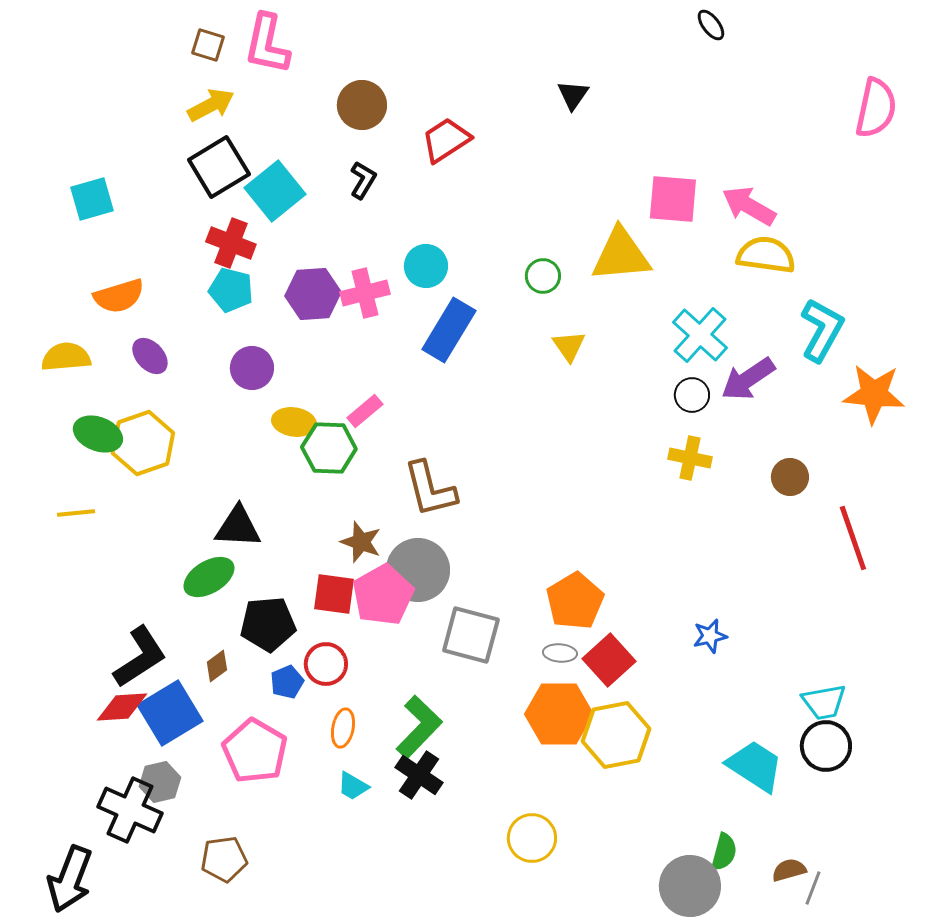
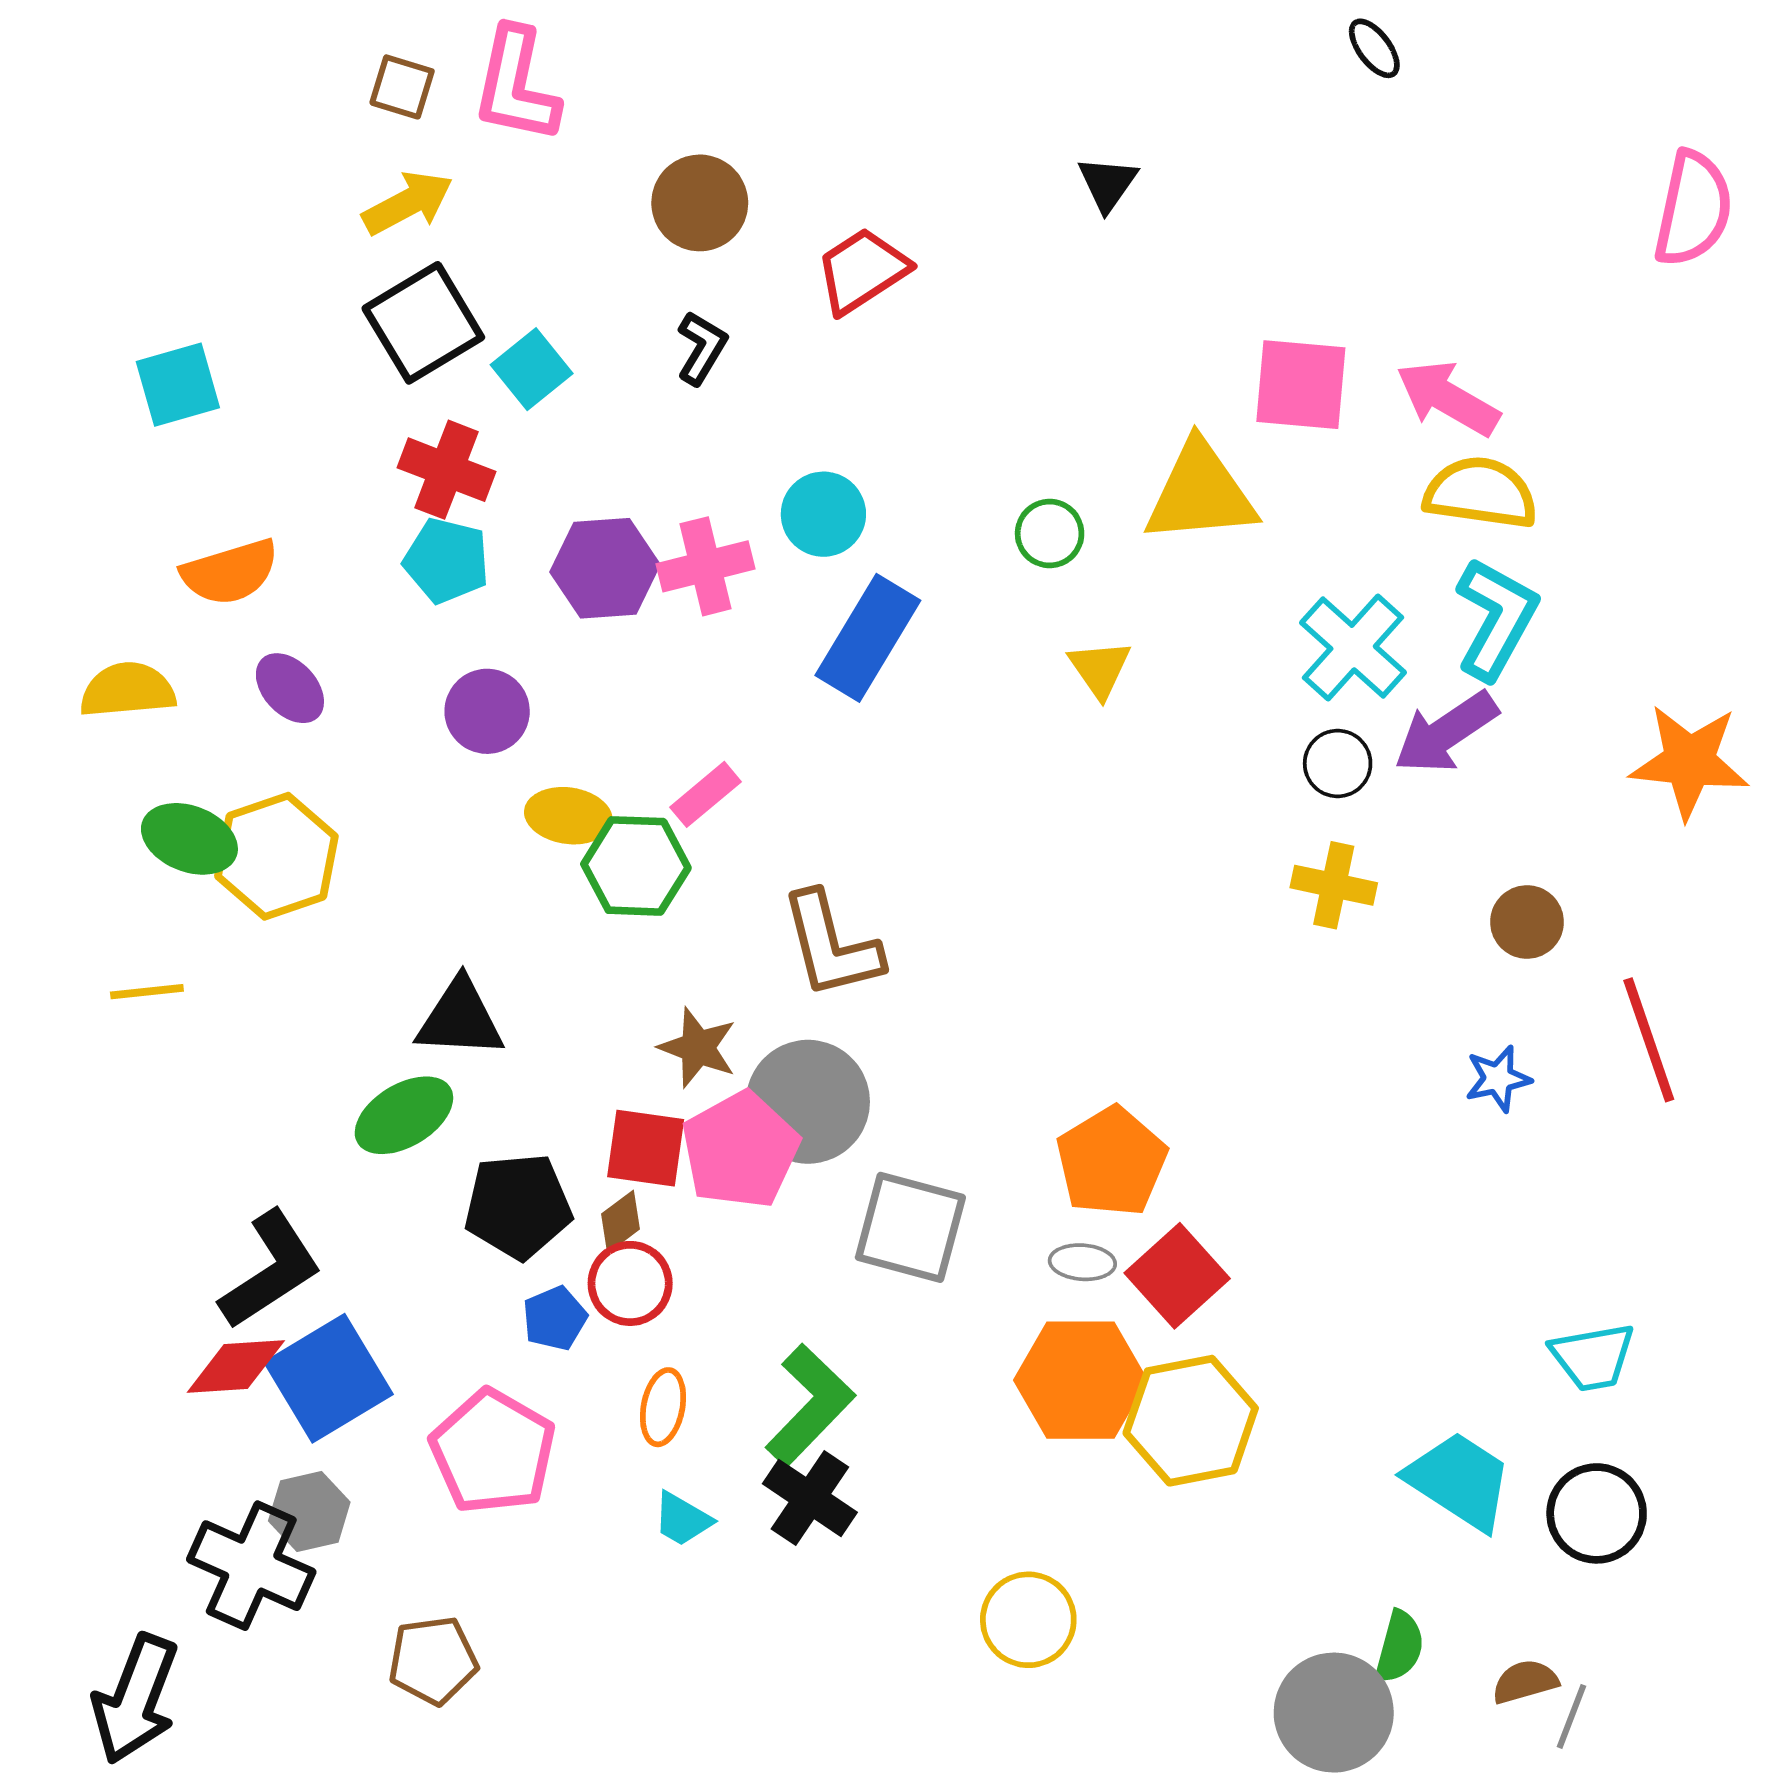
cyan square: (275, 191) -> (532, 369), size x0.7
cyan L-shape: (822, 330) -> (1496, 619), moved
blue star: (710, 636) -> (1498, 1079), moved
brown diamond: (217, 666) -> (620, 1222), moved
black circle: (826, 746) -> (1597, 1513), moved

